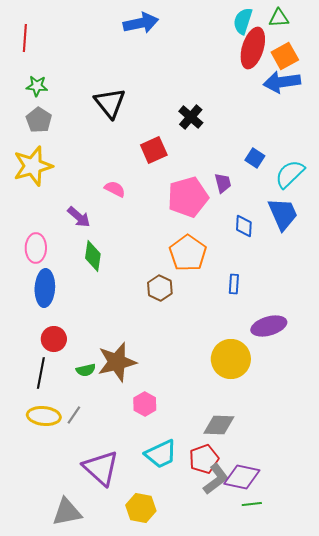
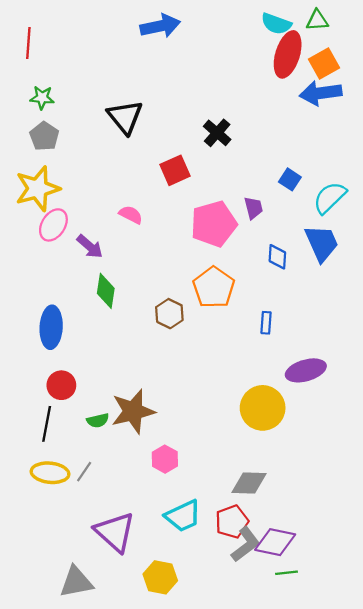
cyan semicircle: (243, 21) -> (276, 24), turned -88
pink ellipse: (36, 248) -> (53, 225), moved, turned 32
brown hexagon: (160, 288) -> (169, 314), moved

